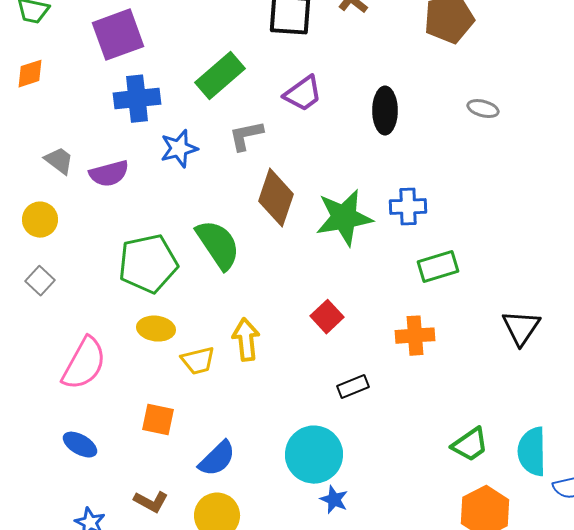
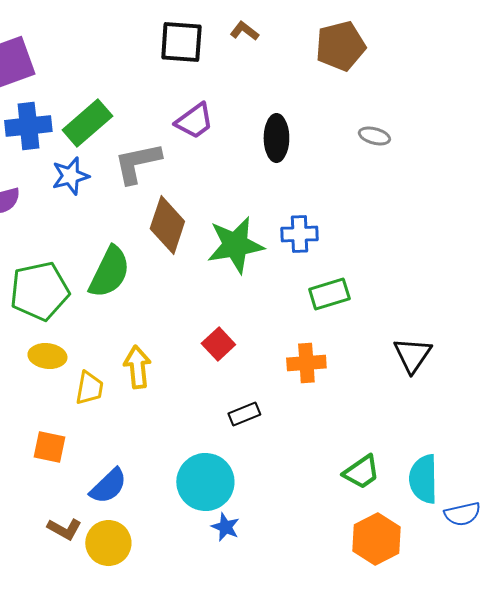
green rectangle: (220, 76) -> (87, 123), moved
gray L-shape: (246, 136) -> (137, 163), size x1.4
green semicircle: (218, 245) -> (109, 272), turned 60
yellow trapezoid: (198, 361) -> (89, 388), turned -66
brown L-shape: (151, 502) -> (64, 529), moved

